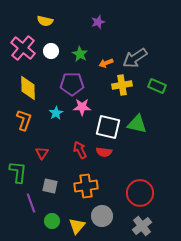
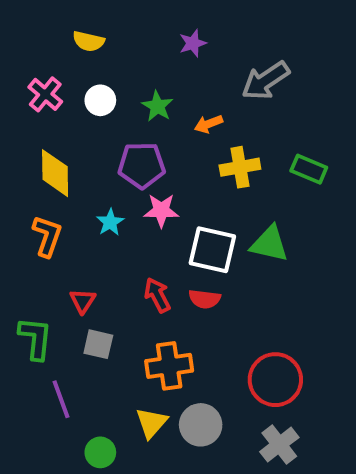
pink cross: (23, 48) -> (45, 94), size x0.7
gray arrow: (135, 58) -> (266, 81), moved
gray square: (50, 186) -> (98, 344), moved
green circle: (52, 221) -> (100, 452), moved
yellow triangle: (77, 226) -> (151, 423), moved

